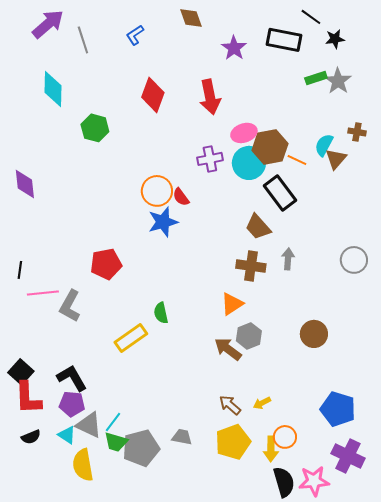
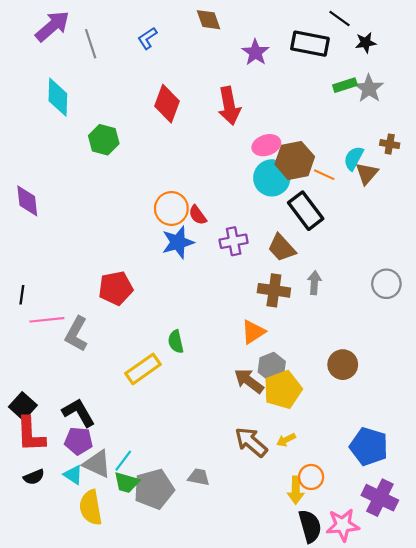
purple cross: (210, 159) -> (234, 241), moved
brown arrow: (230, 405) -> (251, 442), size x1.4
yellow pentagon: (233, 442) -> (283, 390), moved

